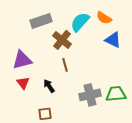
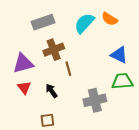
brown cross: (62, 40) -> (54, 50), moved, turned 30
blue triangle: (113, 40) -> (119, 55), moved
green trapezoid: (116, 94) -> (122, 81), moved

